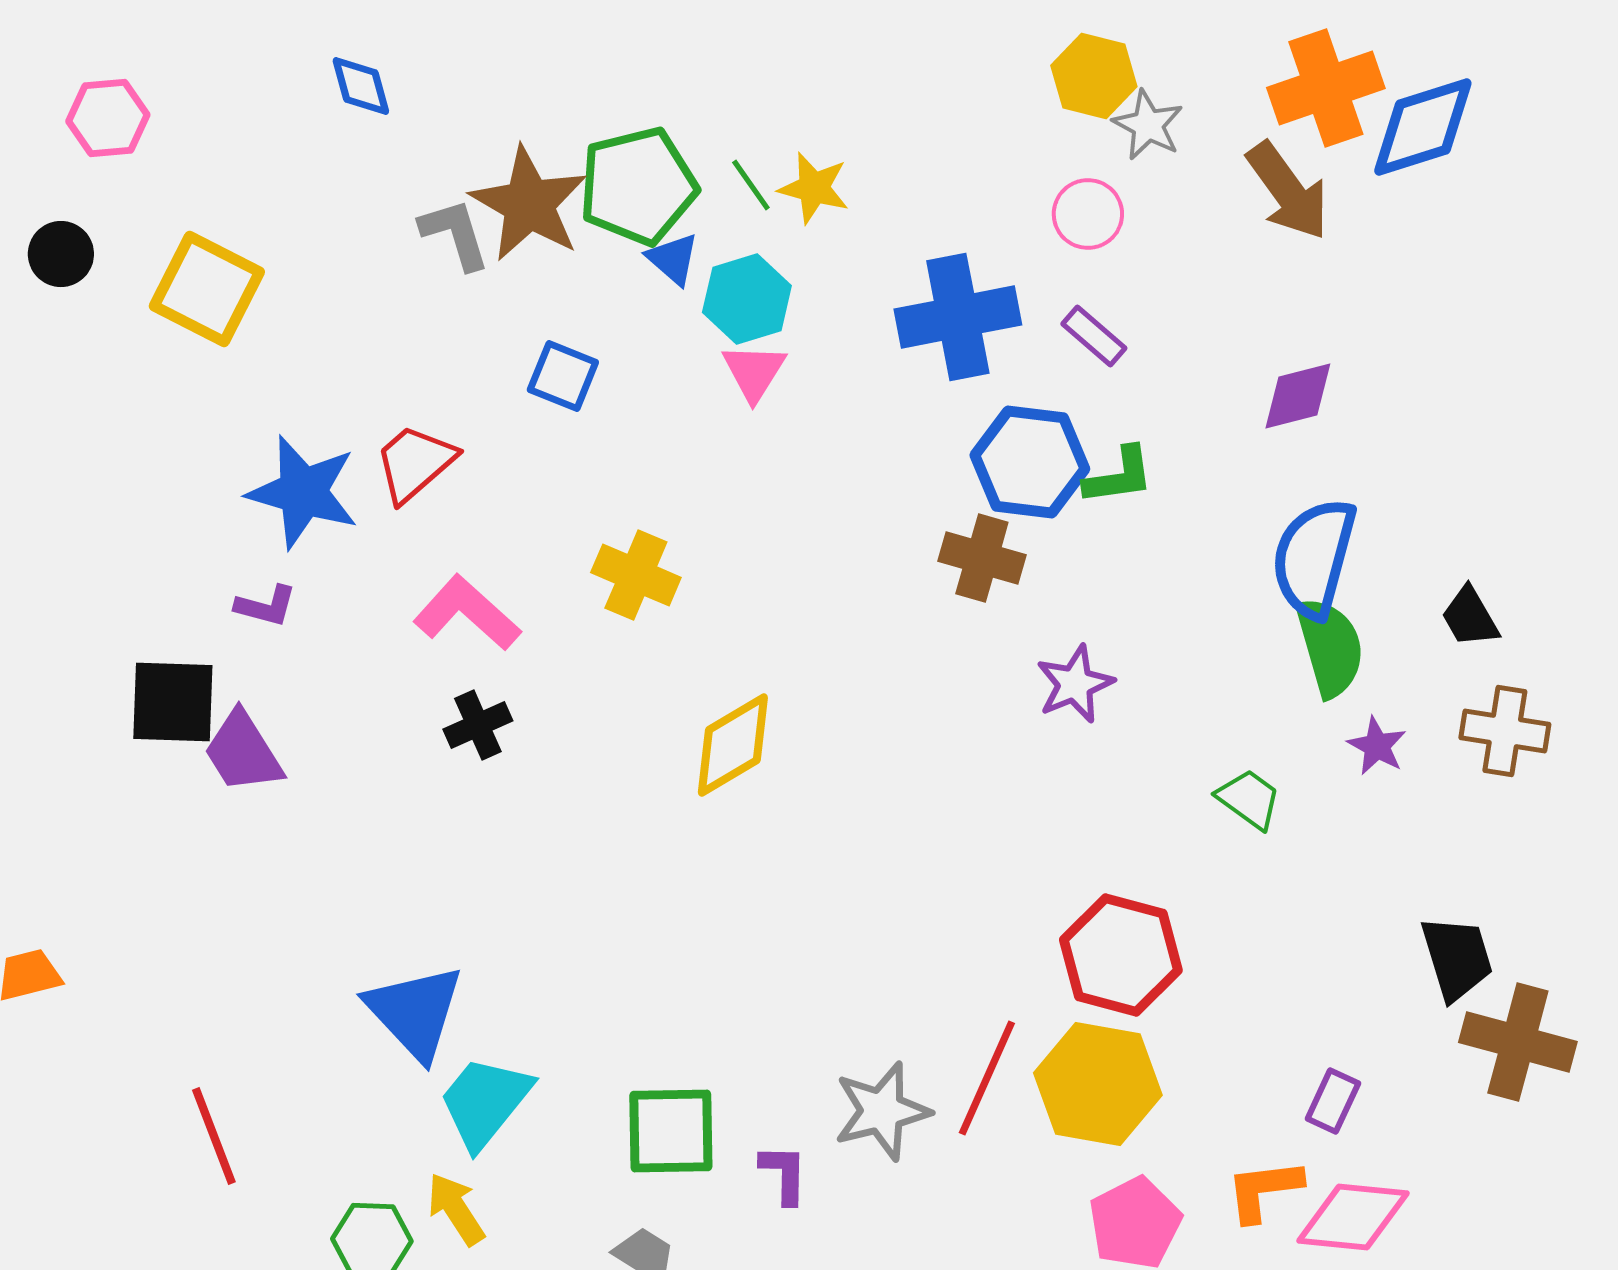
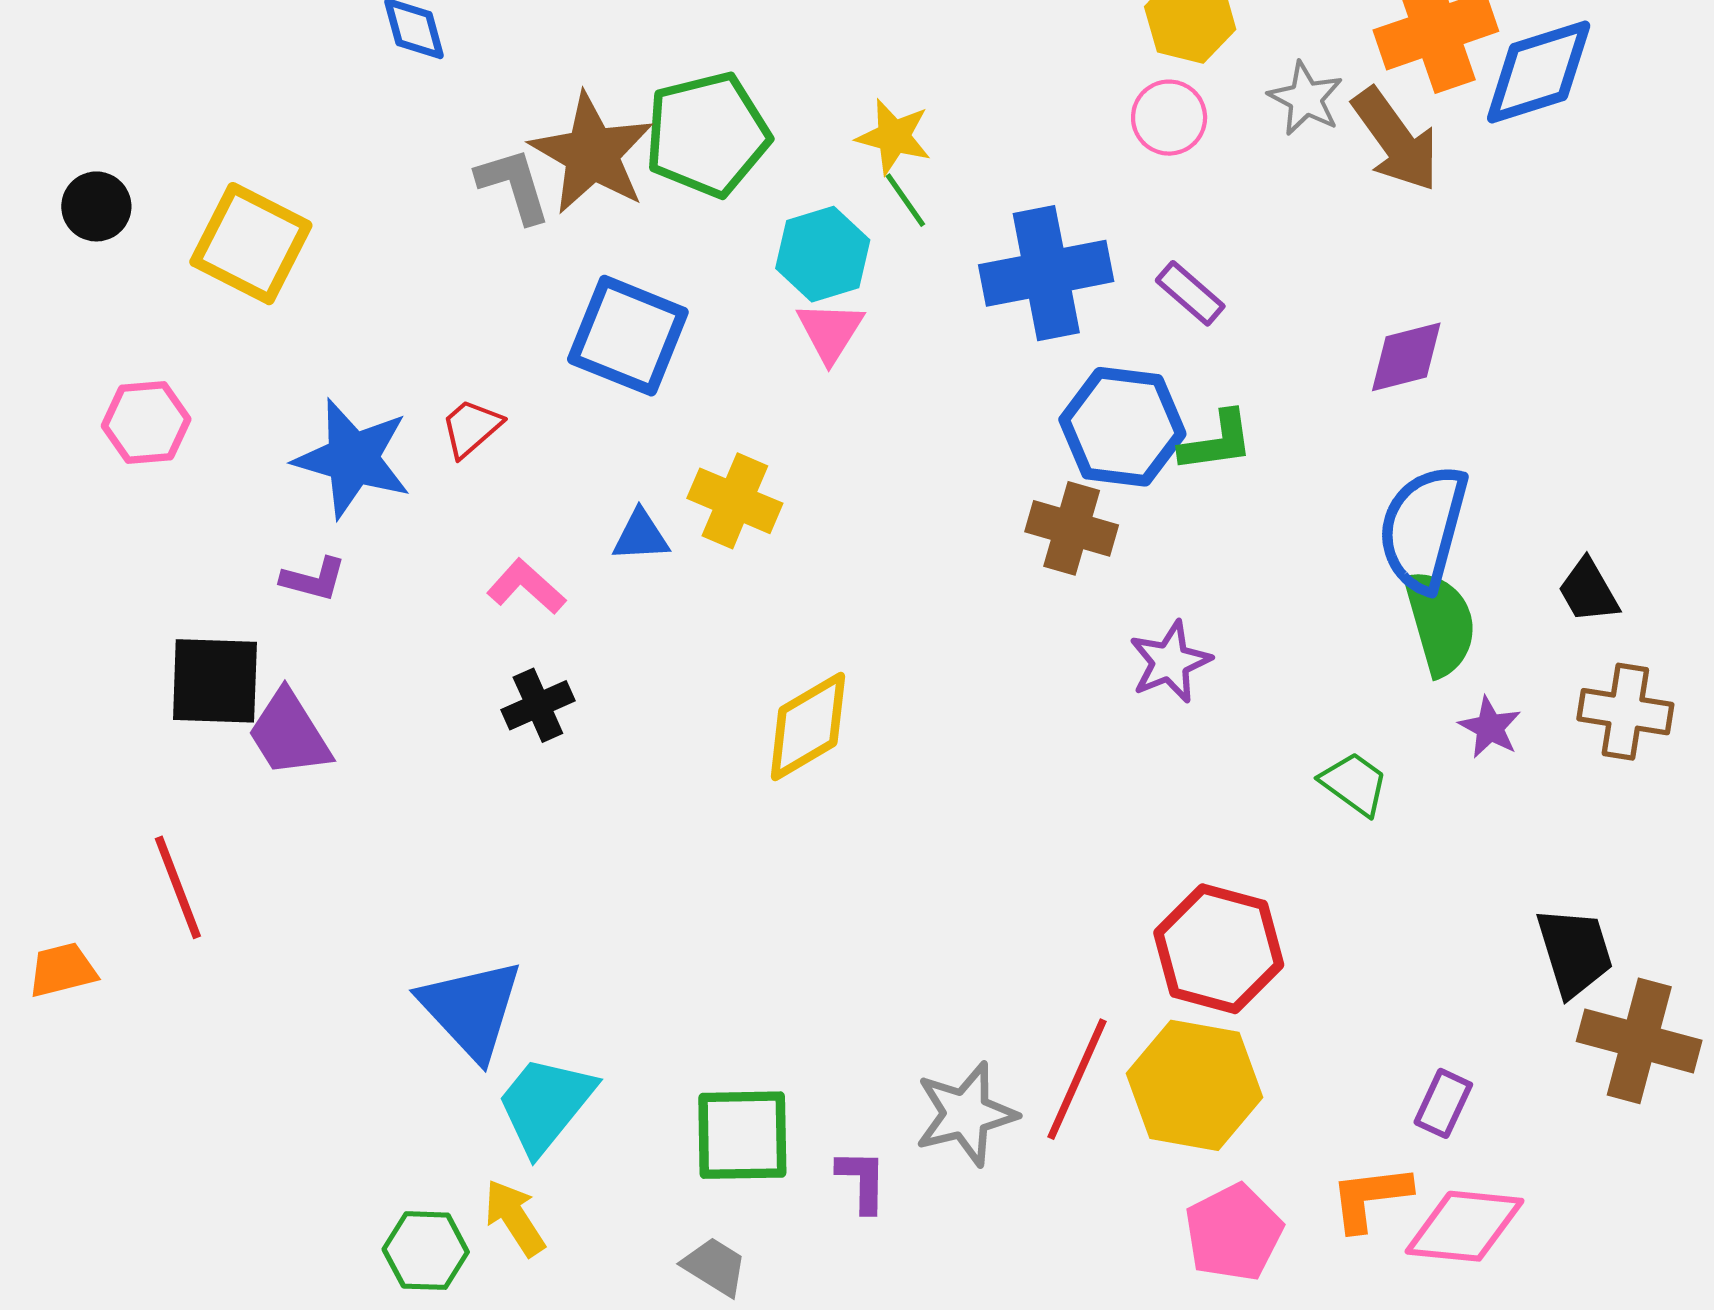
pink hexagon: (108, 118) -> (146, 423), moved
gray star: (1148, 125) -> (1306, 98), moved
green line: (751, 185) -> (905, 200), moved
pink circle: (1088, 214) -> (1169, 118), moved
blue triangle: (673, 259) -> (641, 536), moved, turned -44
blue square: (563, 376) -> (628, 336), size x1.6
red trapezoid: (415, 463) -> (471, 428), size x0.7
yellow cross: (636, 575) -> (735, 501), moved
pink L-shape: (467, 613) -> (526, 587), size x0.7
red line: (214, 1136) -> (178, 887), moved

